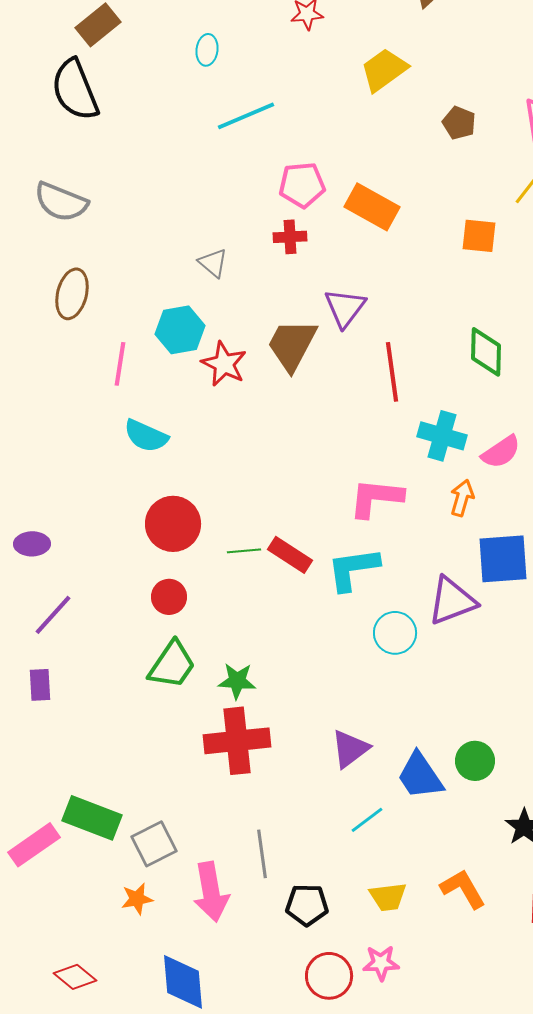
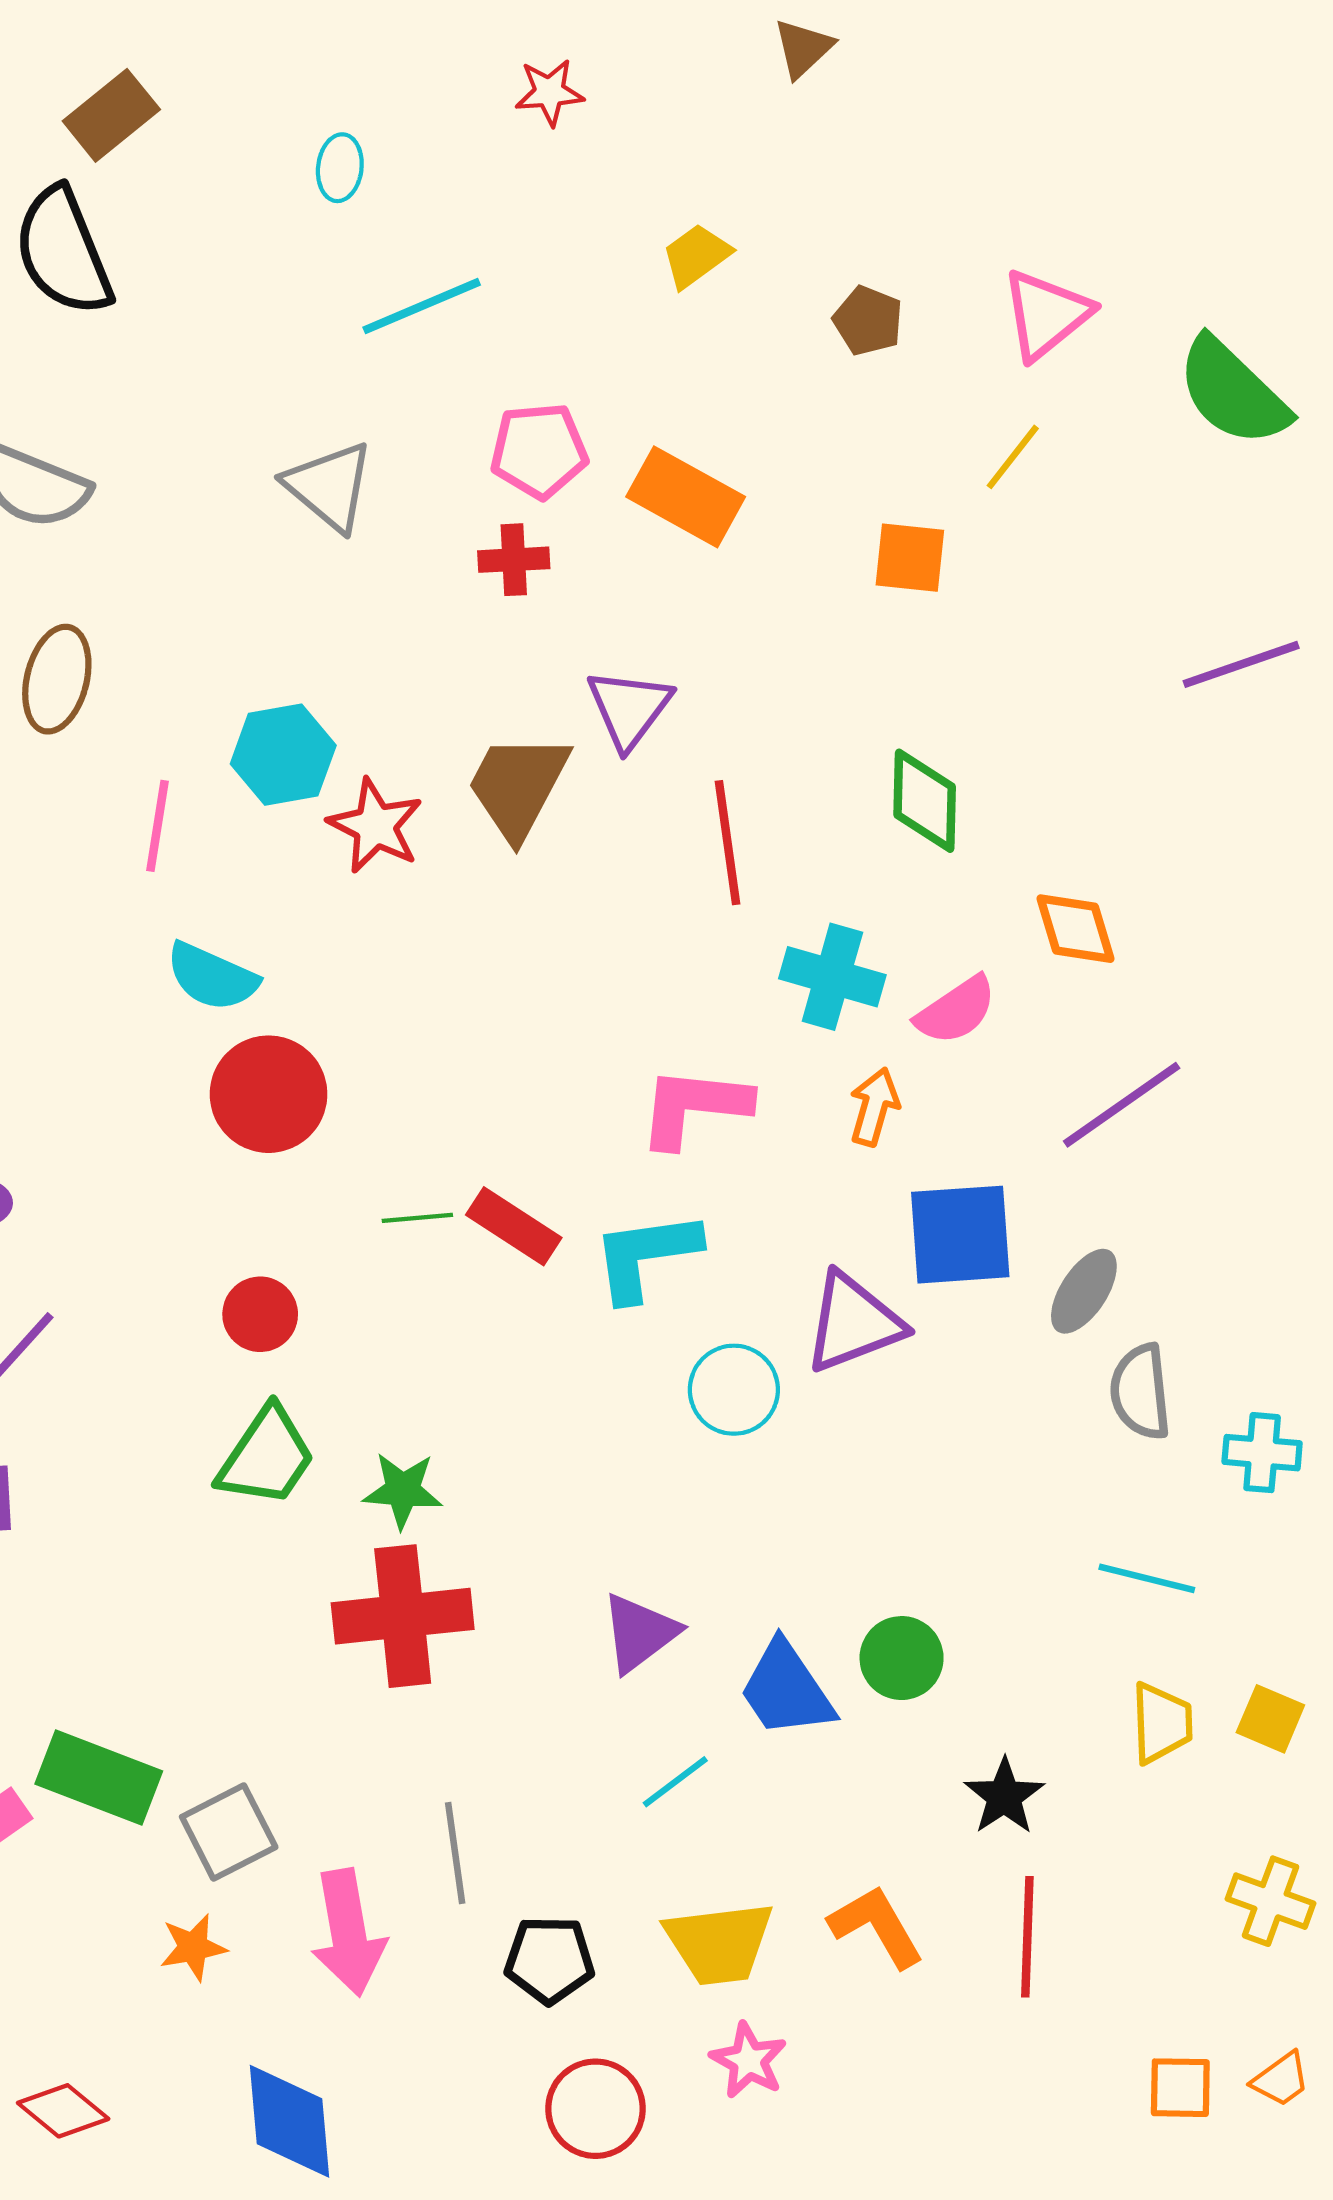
yellow trapezoid: (384, 70) -> (696, 256), moved, size x0.7
gray triangle: (213, 263) -> (329, 486), moved, size x1.5
red circle: (173, 524) -> (269, 1094), moved
yellow trapezoid: (388, 897) -> (719, 1943), size x1.4
pink star: (381, 963) -> (749, 2060), moved, turned 30

